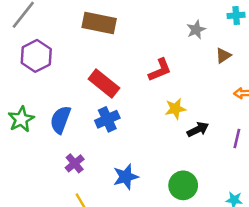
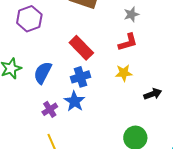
gray star: (196, 30) -> (131, 14), moved
yellow star: (175, 109) -> (124, 73), moved
blue star: (126, 177) -> (74, 101), moved, turned -30

